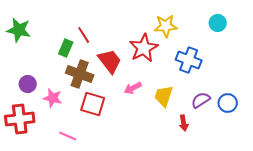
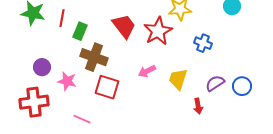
red line: (84, 35) -> (62, 18), moved, turned 42
blue cross: (189, 60) -> (203, 43), size x0.7
red trapezoid: (110, 61) -> (124, 26), moved

